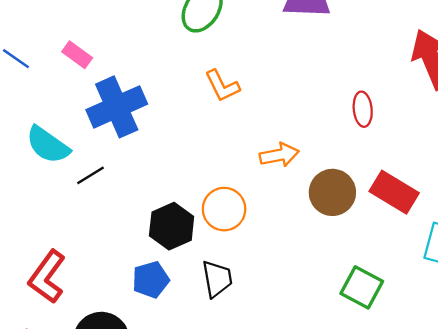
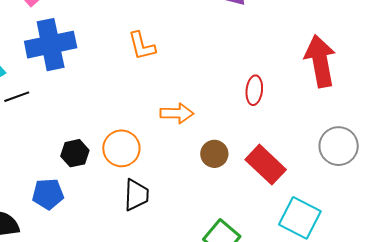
brown circle: (332, 192) -> (214, 154), size x0.7
black hexagon: (172, 226) -> (75, 153), size x0.7
black trapezoid: (217, 279) -> (136, 195), moved

